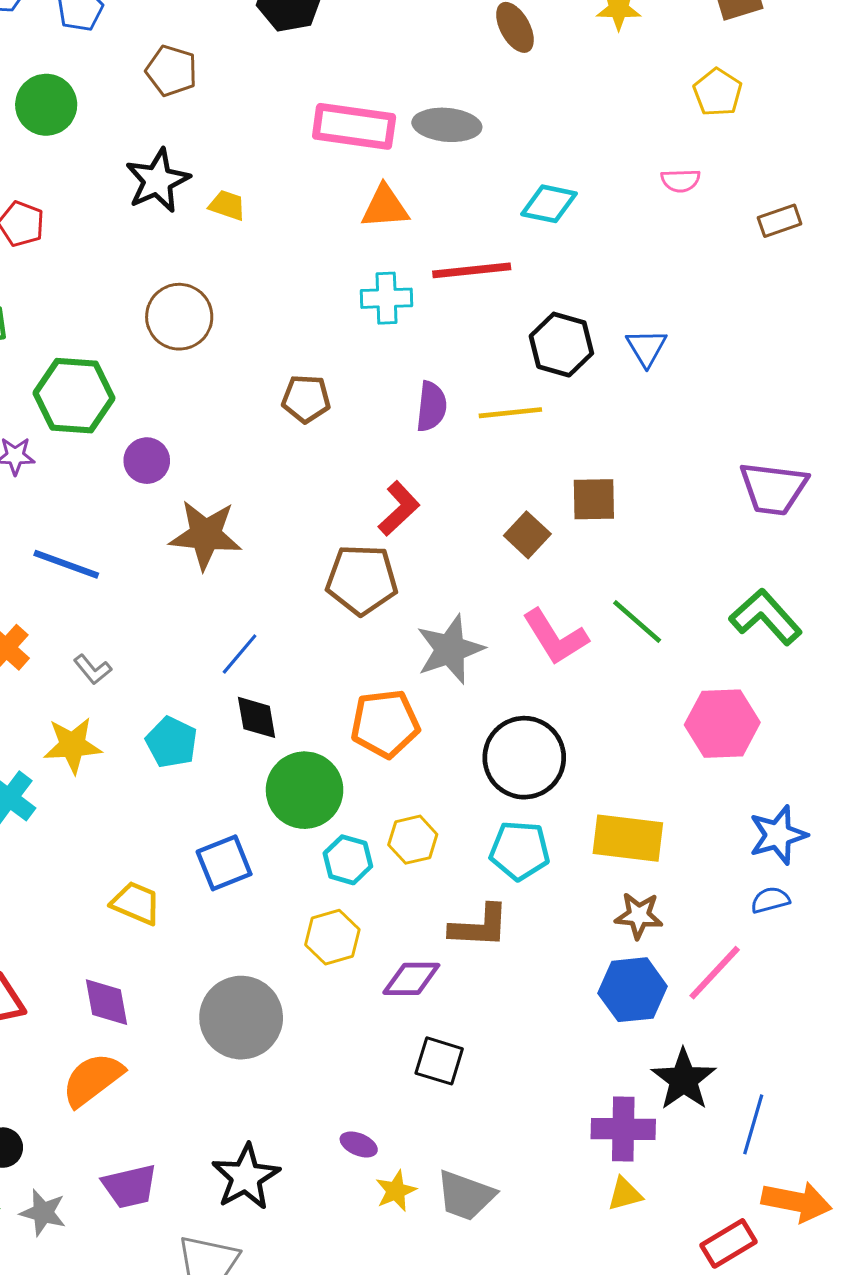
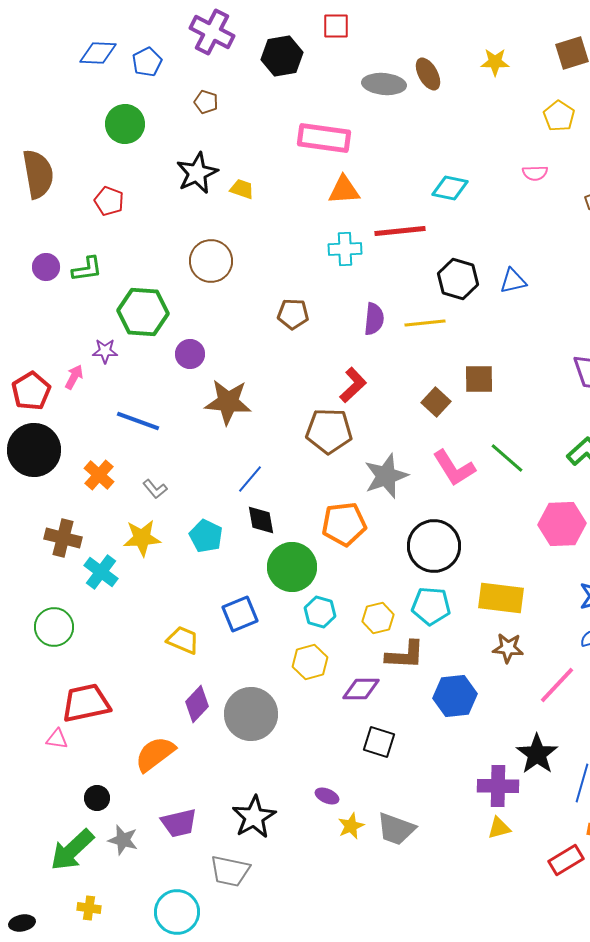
brown pentagon: (171, 71) -> (206, 102), size x0.7
gray ellipse: (447, 125) -> (384, 84), moved
blue triangle: (646, 348) -> (513, 281), turned 48
yellow hexagon: (413, 840) -> (378, 618), moved
blue hexagon: (633, 990) -> (455, 696), moved
purple diamond: (107, 1002) -> (197, 704), moved, turned 54

